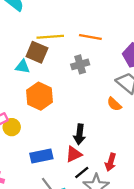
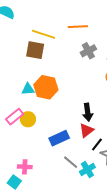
yellow line: (50, 37) -> (43, 34), turned 35
gray cross: (80, 64) -> (88, 51), moved
cyan triangle: (23, 67) -> (28, 89), moved

